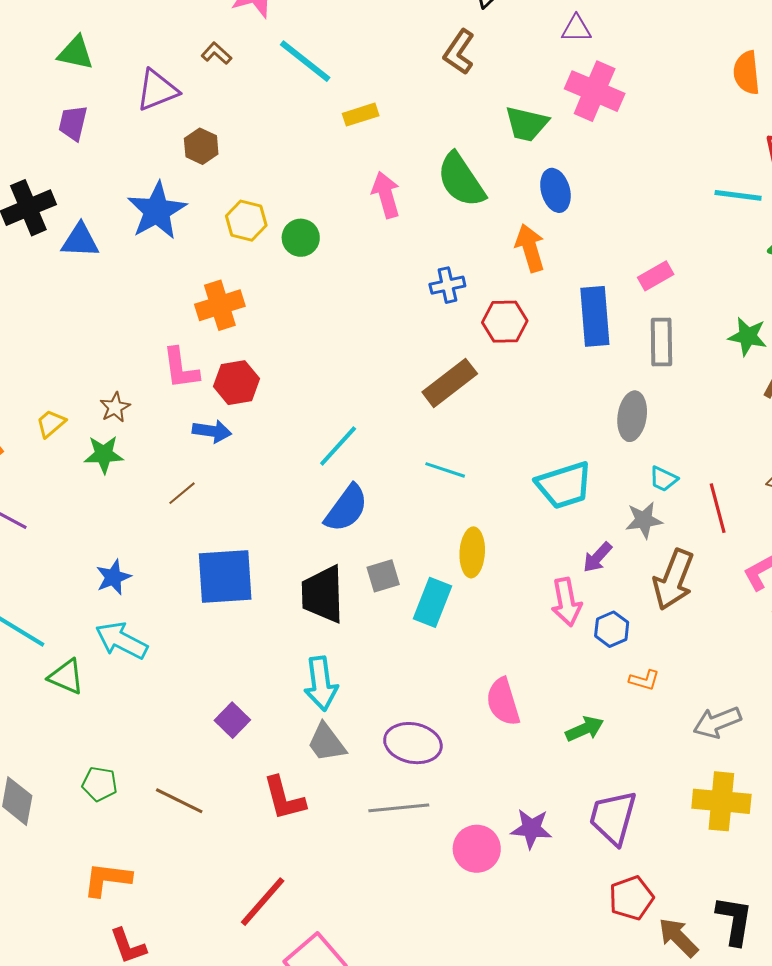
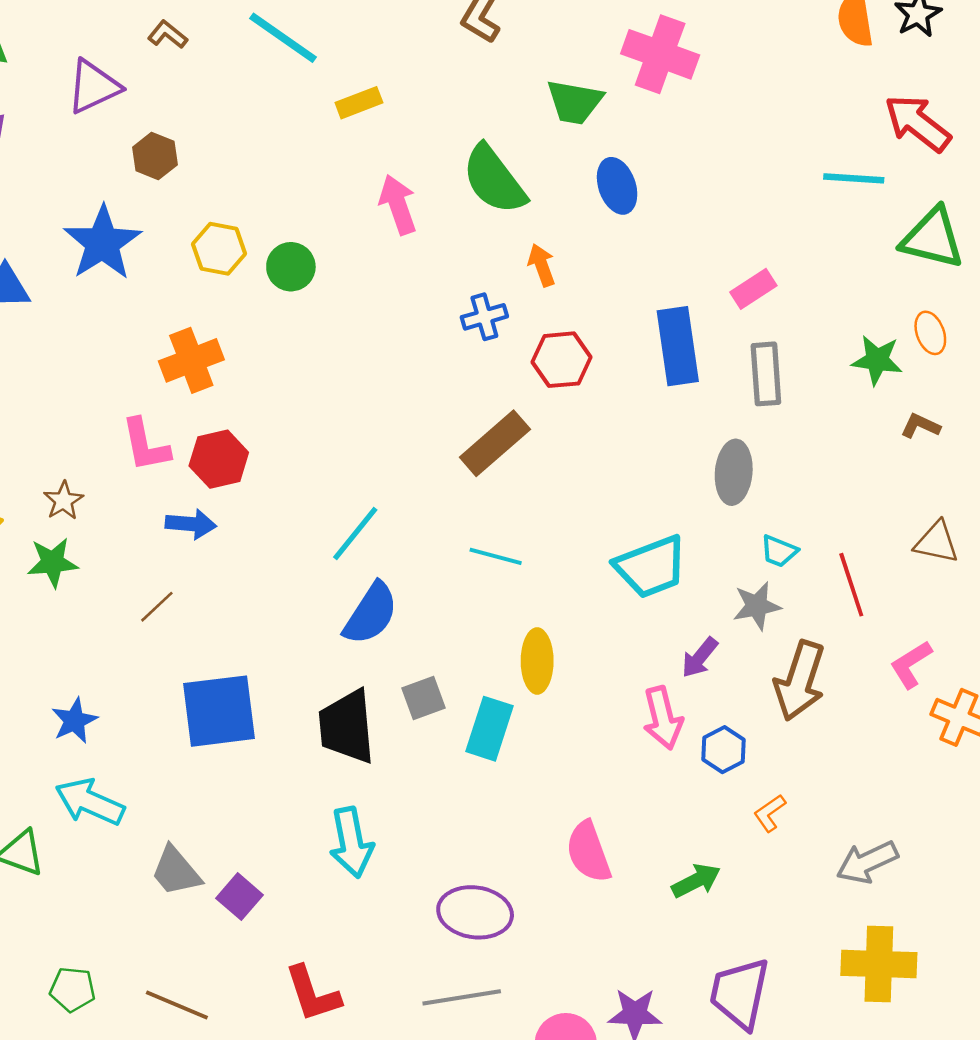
orange arrow: (530, 248) -> (542, 265), moved, size x0.7
orange L-shape: (644, 680) -> (770, 813), turned 132
gray trapezoid: (326, 743) -> (176, 871), moved

